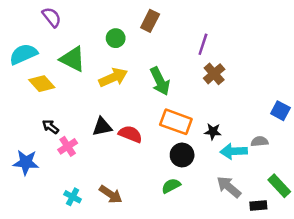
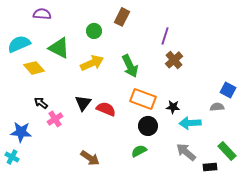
purple semicircle: (52, 17) -> (42, 14), turned -48
black triangle: (102, 127) -> (83, 103), turned -42
gray semicircle: (260, 141) -> (217, 107), moved
cyan cross: (73, 197) -> (12, 157), moved

